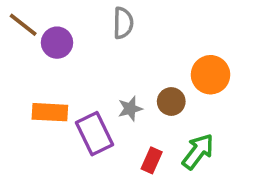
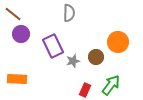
purple circle: (57, 43) -> (21, 34), moved
orange rectangle: (50, 112) -> (17, 79), moved
purple rectangle: (94, 134) -> (53, 46), moved

